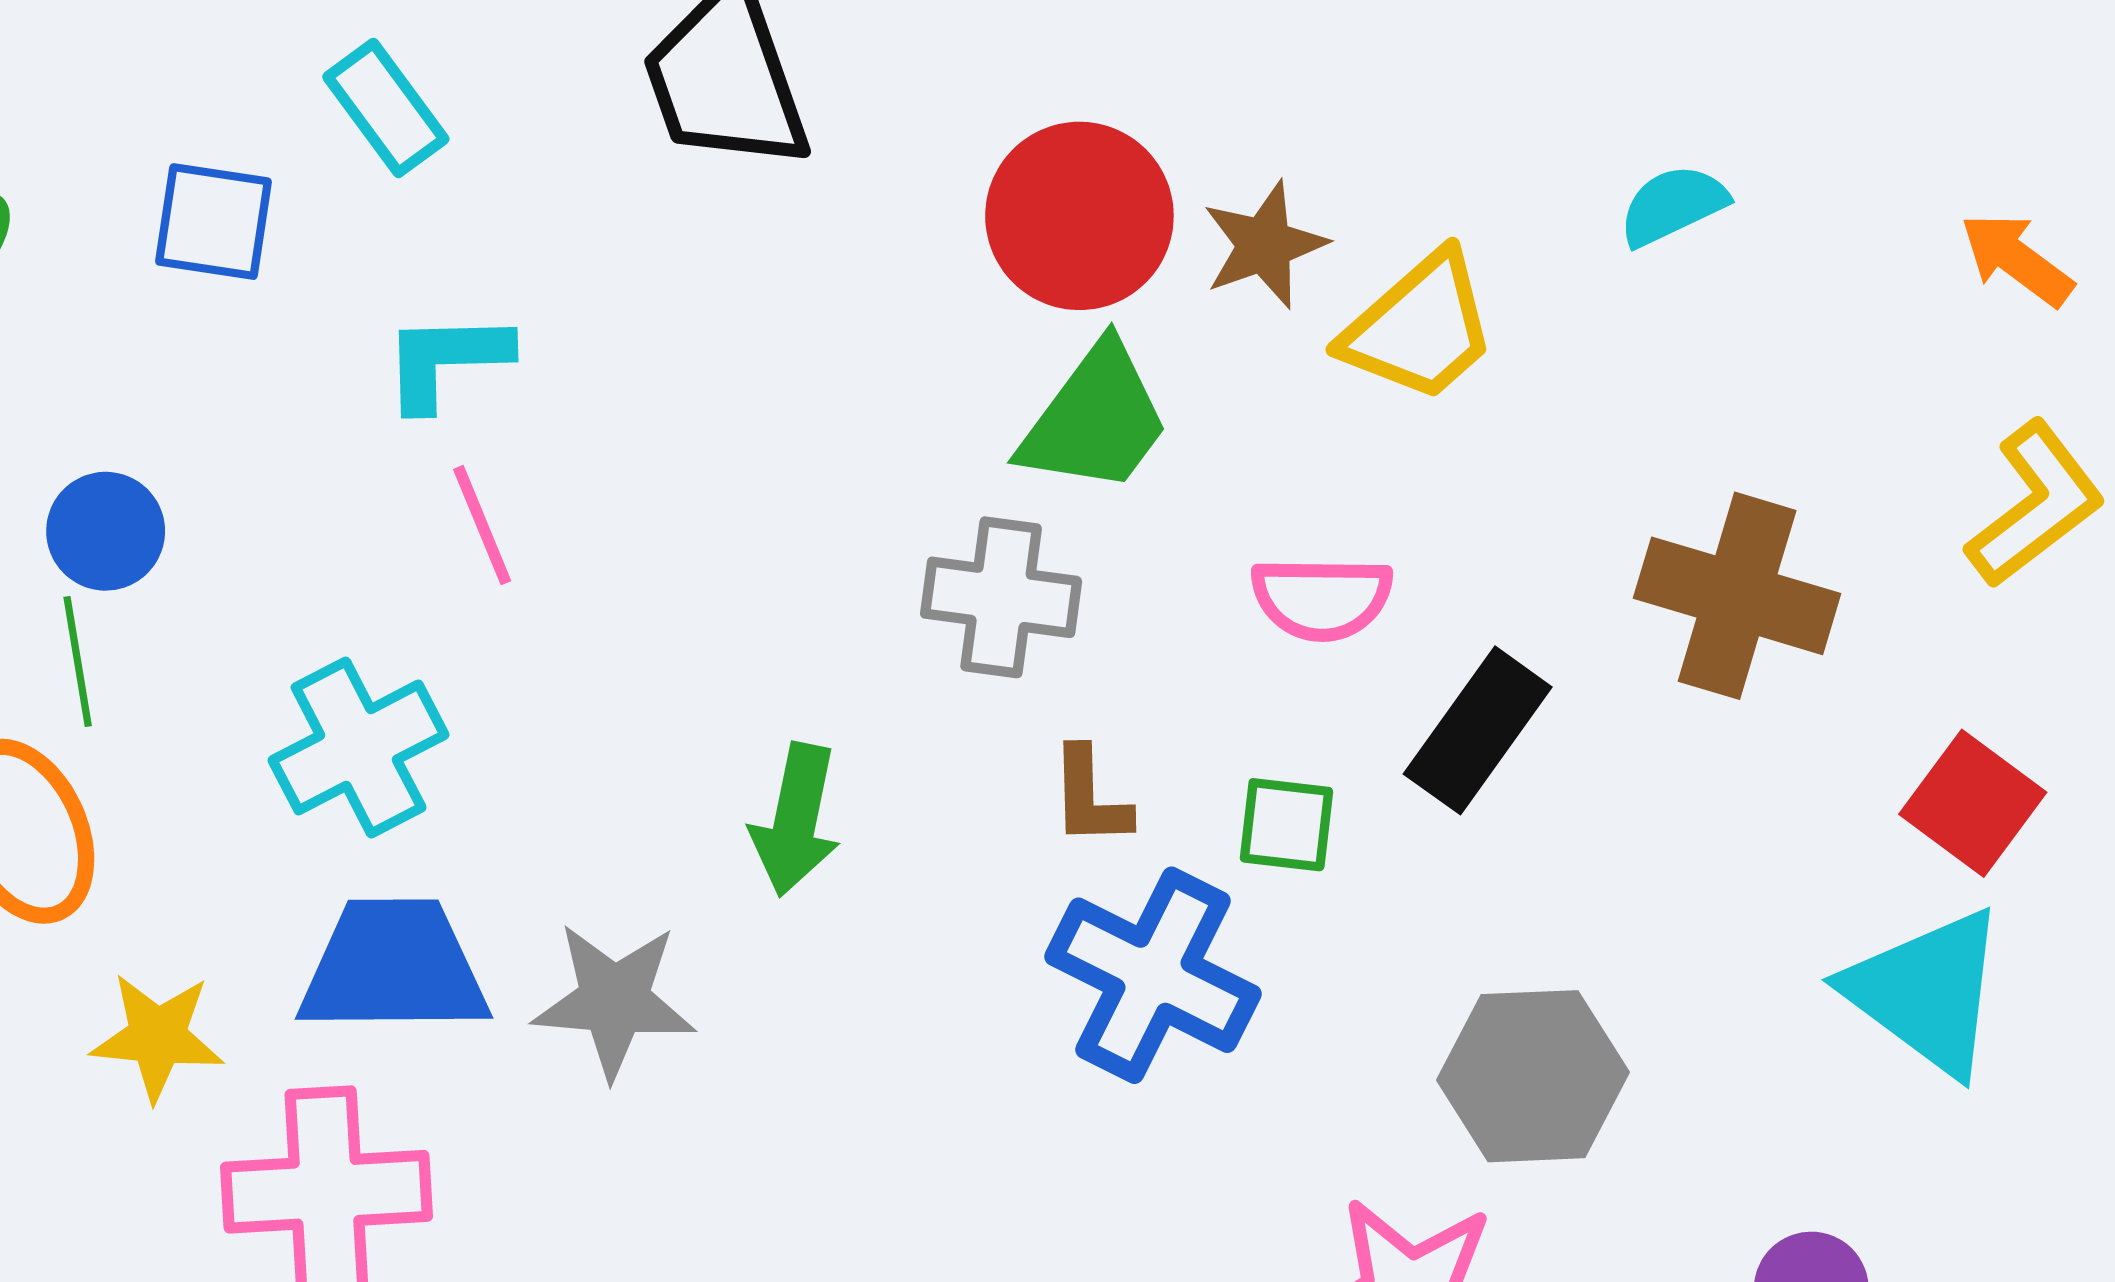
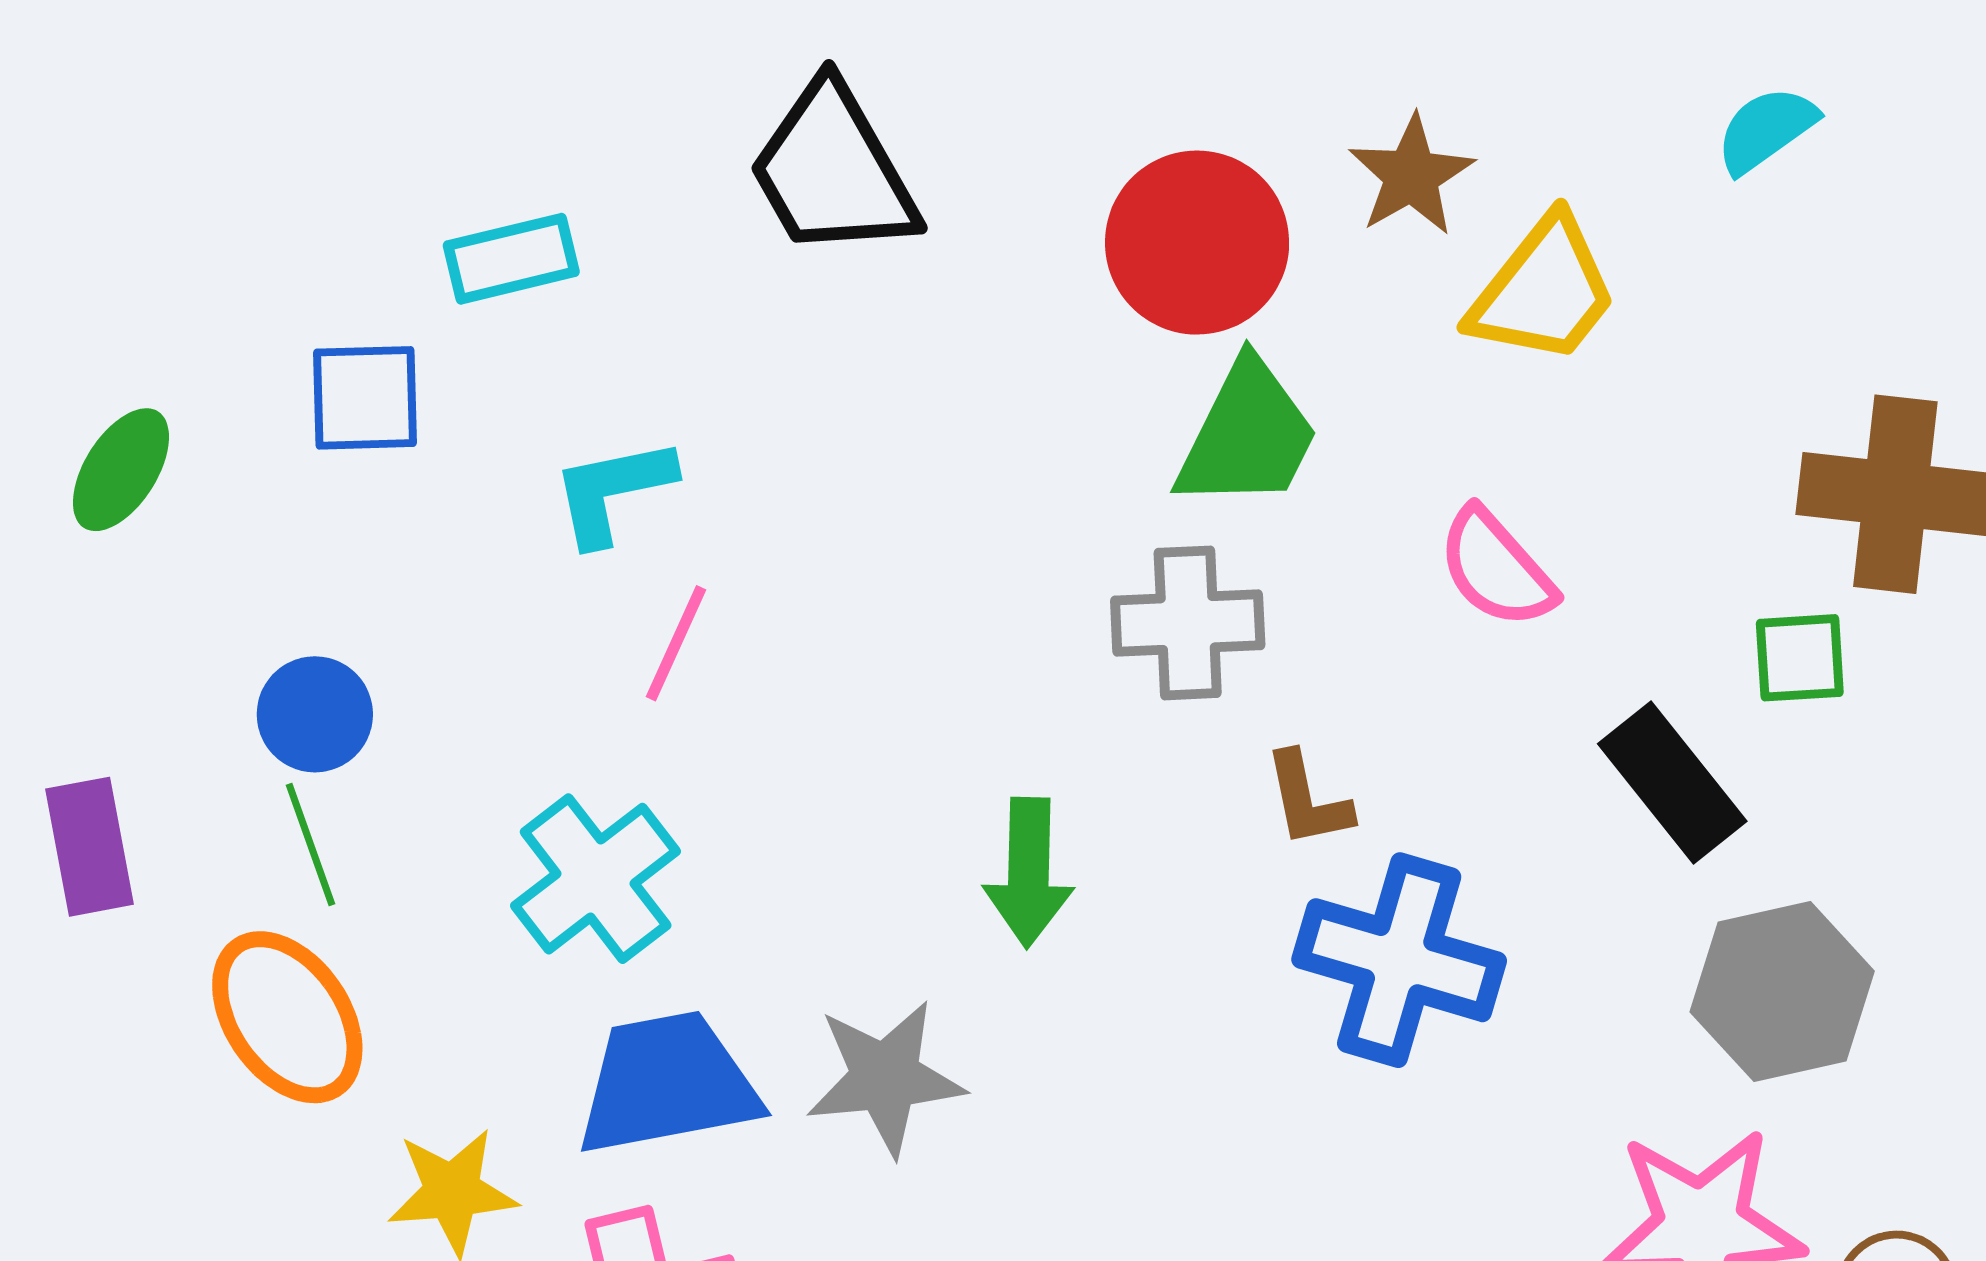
cyan rectangle: (386, 108) -> (511, 259), turned -57
brown star: (1264, 245) -> (1411, 176), moved
pink line: (482, 525) -> (676, 643), turned 57
pink semicircle: (1322, 598) -> (1496, 568), turned 58
black rectangle: (1478, 730) -> (1672, 782), moved, turned -64
green square: (1286, 825) -> (1800, 658), moved

